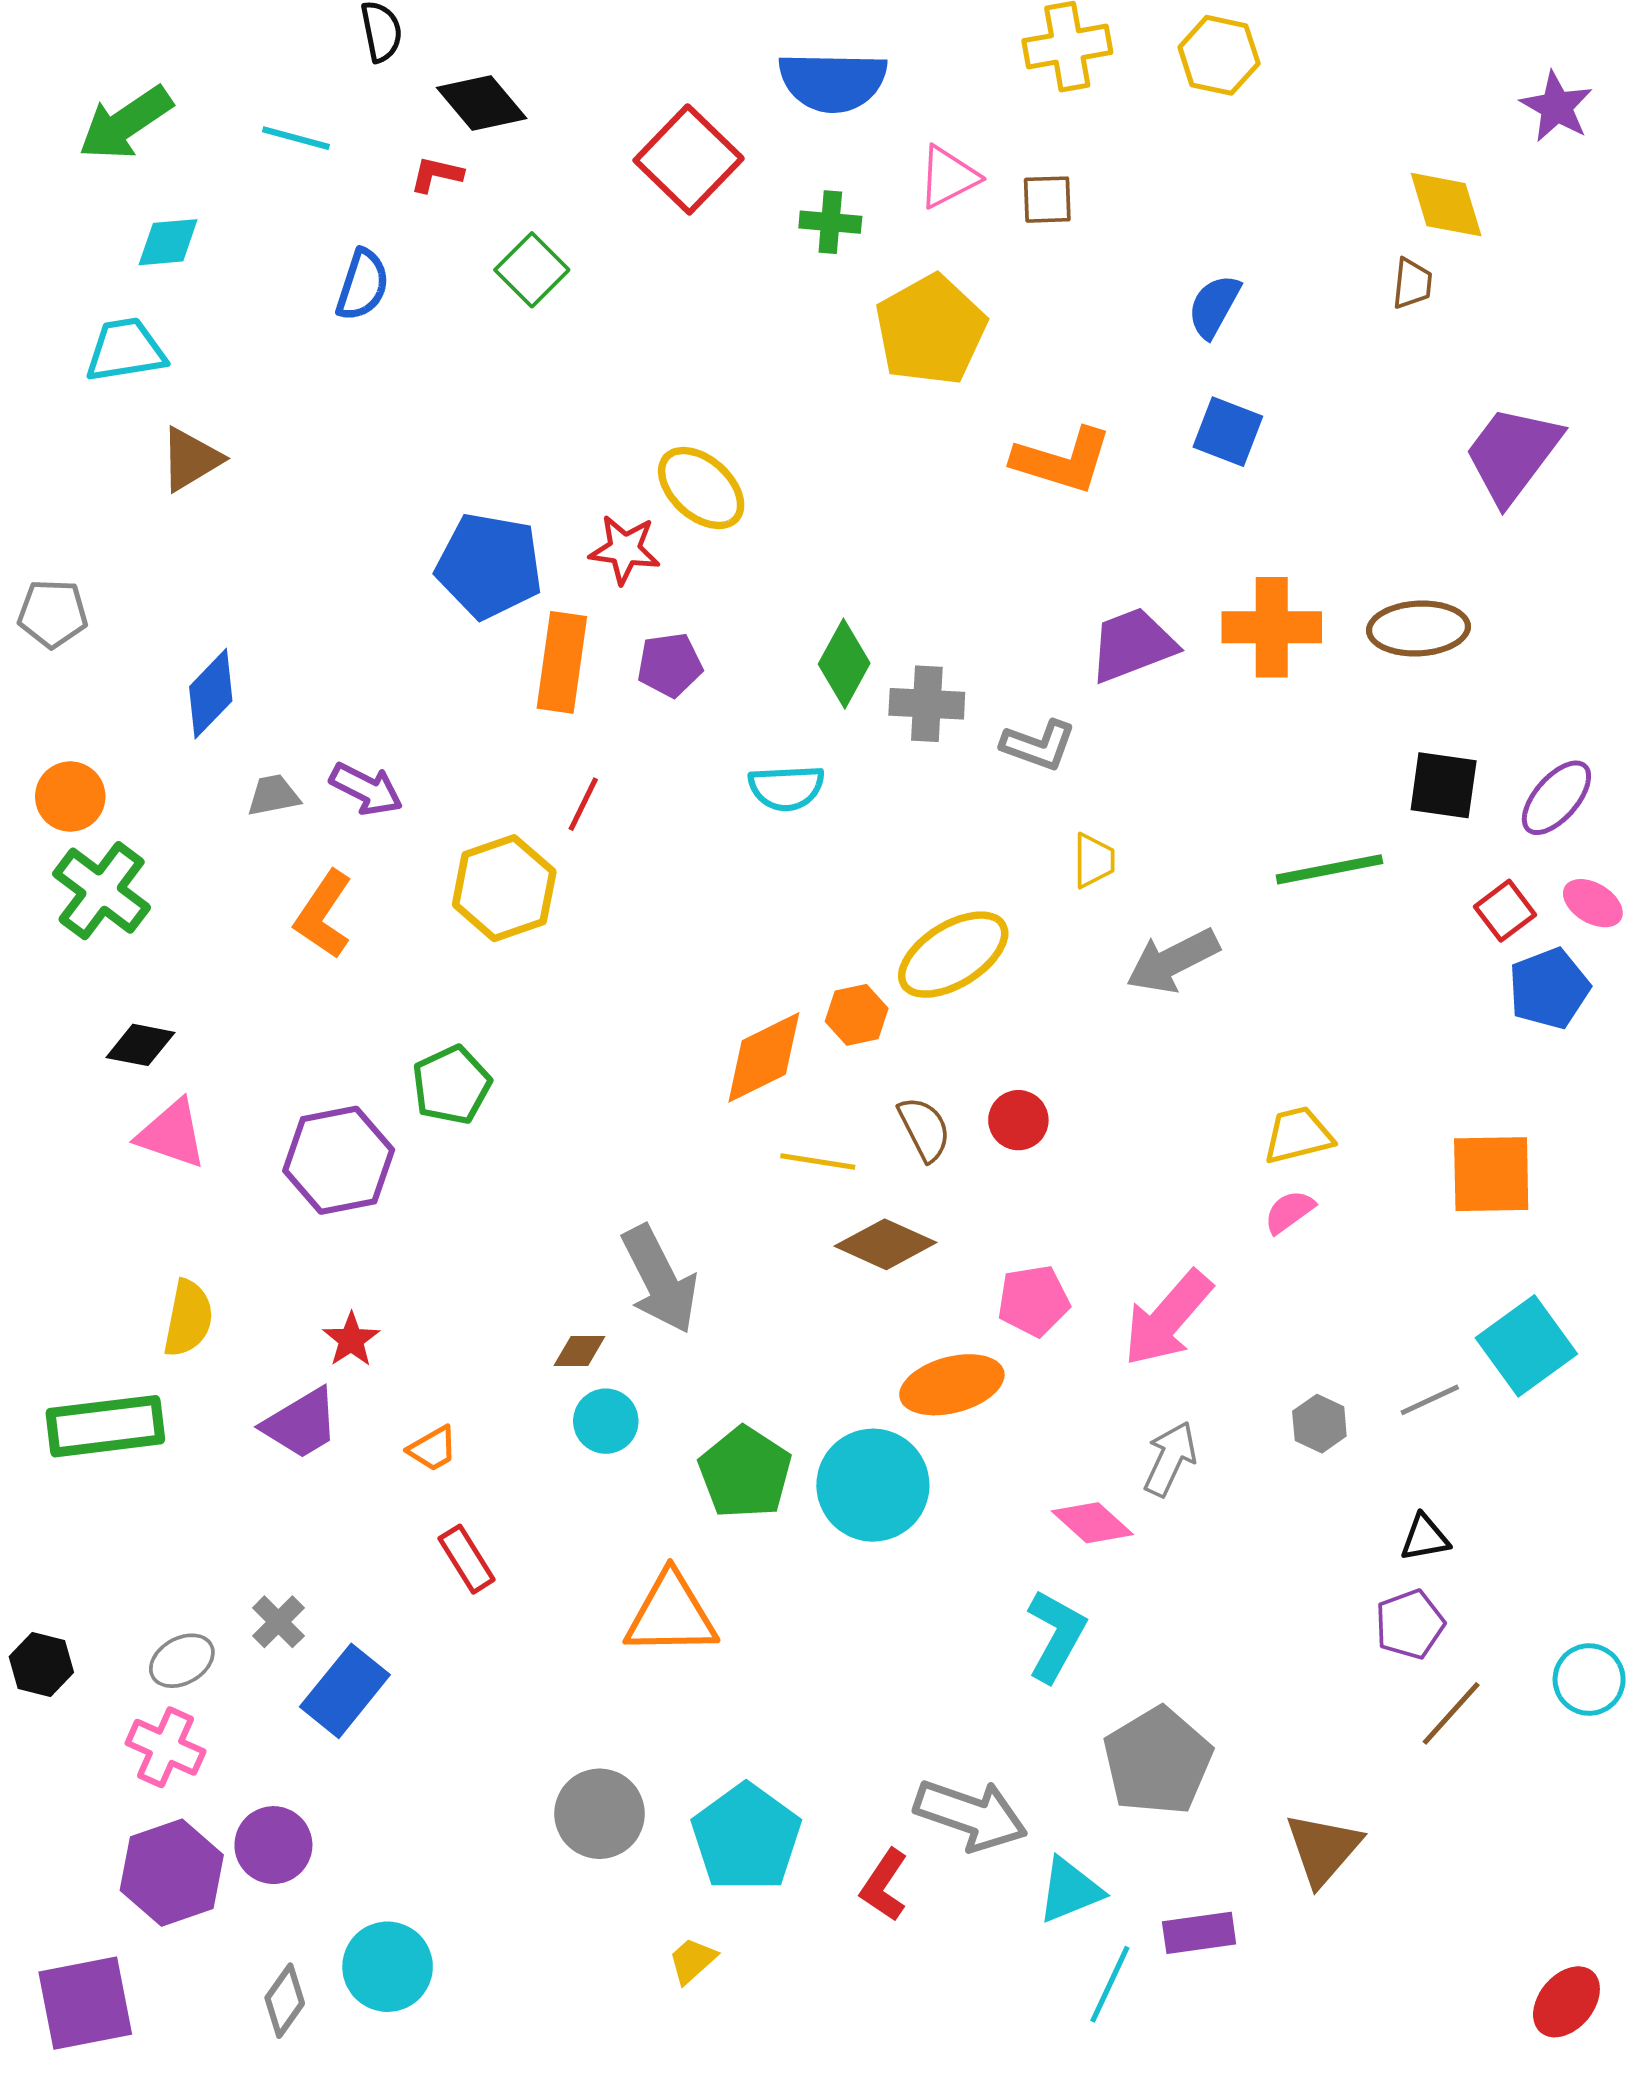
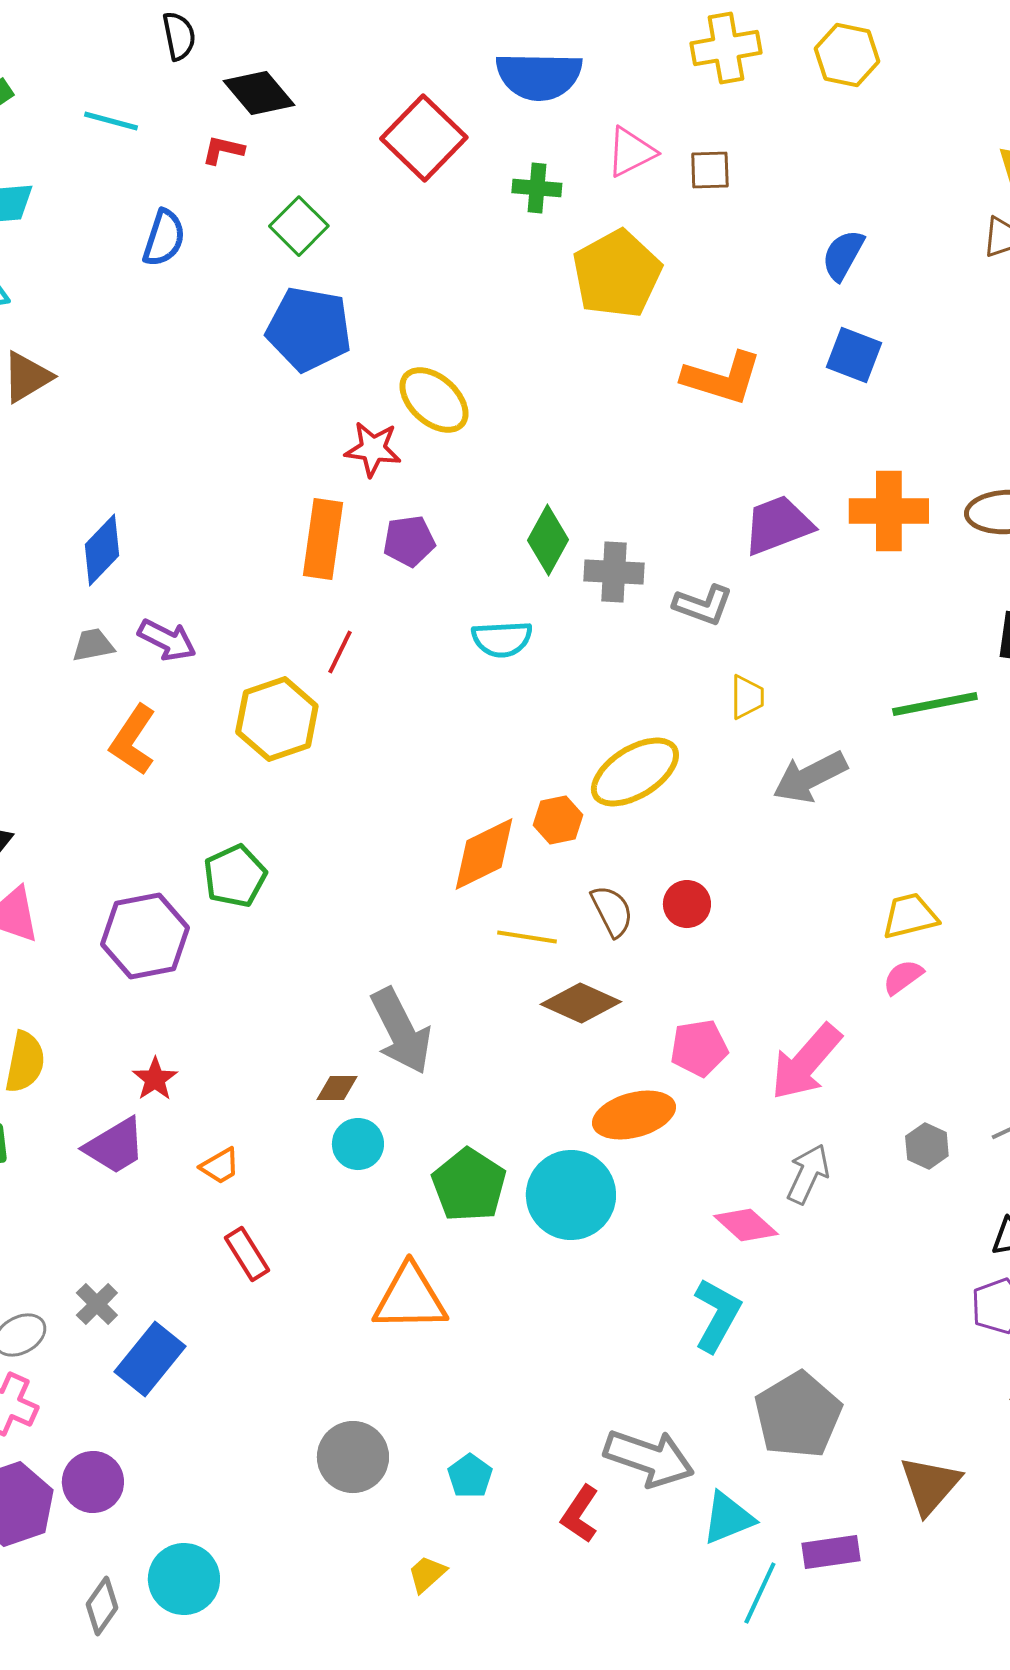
blue pentagon: (489, 566) -> (309, 329), moved
blue diamond: (211, 694) -> (102, 550), moved
cyan pentagon: (746, 1838) -> (470, 1476), size x0.5

